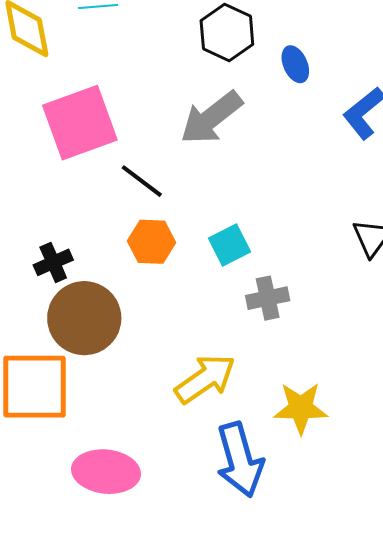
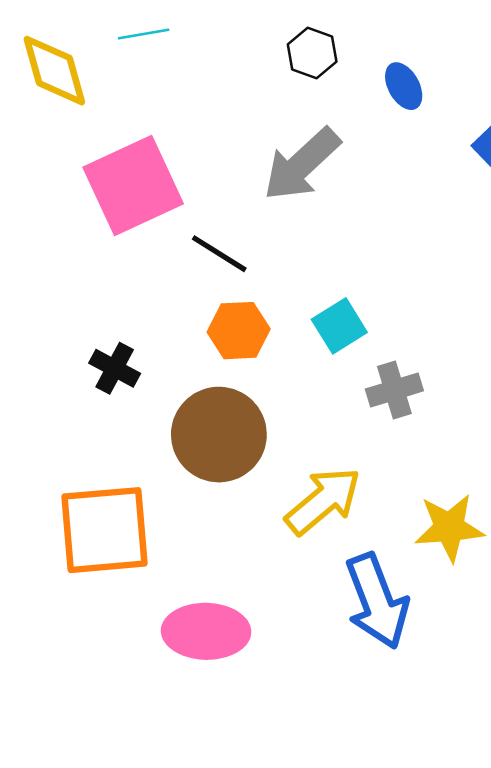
black hexagon: (227, 32) -> (312, 53), size x0.7
black cross: (53, 262) -> (115, 368), turned -33
brown circle: (84, 318) -> (219, 435), moved

